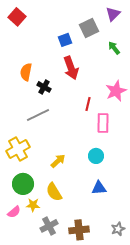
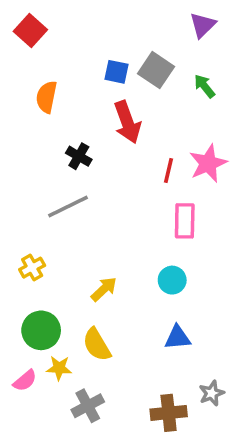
gray square: (89, 28) -> (156, 70), moved, turned -30
blue square: (65, 40) -> (116, 72), turned 32
orange semicircle: (26, 72) -> (46, 97), moved
red line: (88, 104) -> (169, 171), moved
yellow cross: (18, 149) -> (32, 268), size x0.6
gray star: (118, 229) -> (212, 393), moved
brown cross: (79, 230) -> (169, 413), moved

